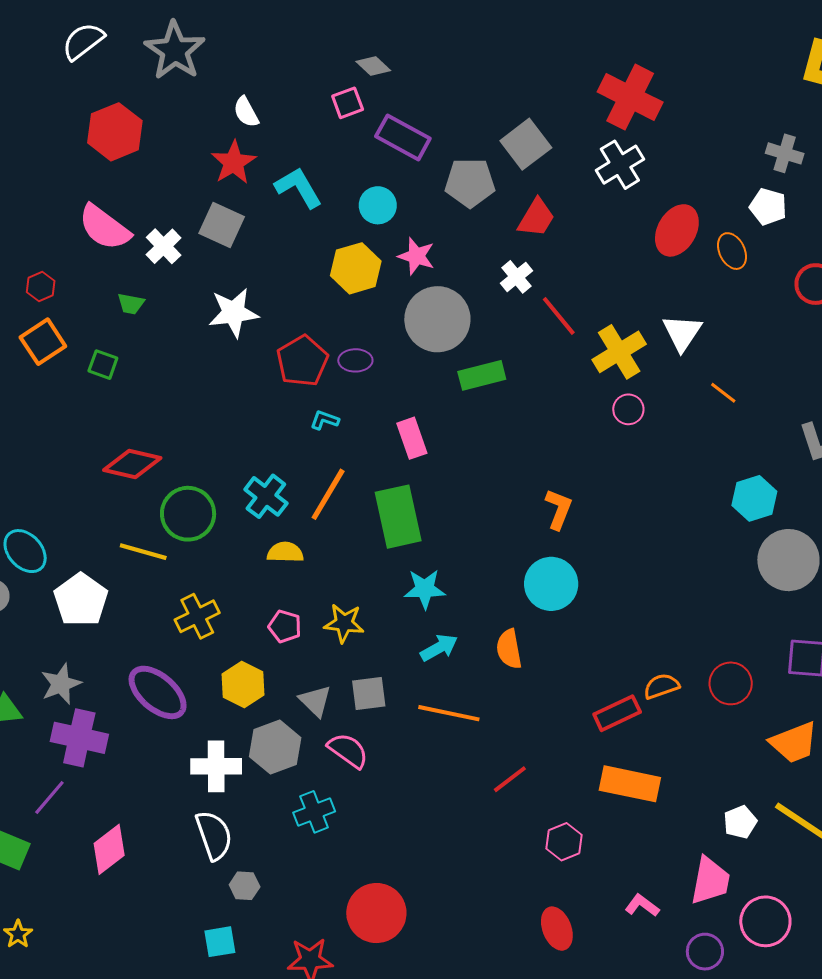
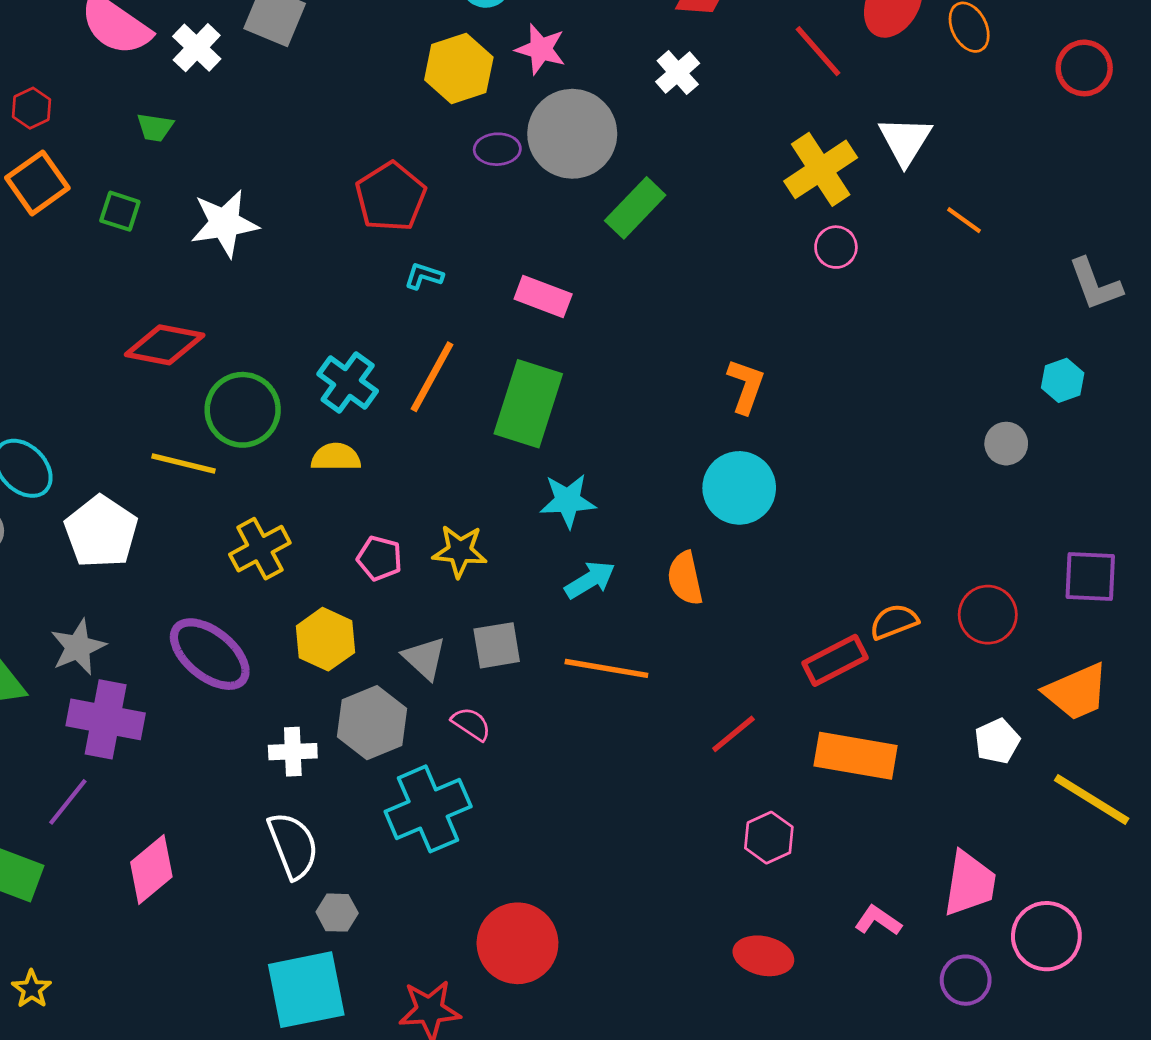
white star: (234, 313) -> (224, 223), moved
red line: (559, 316) -> (818, 51), moved
purple ellipse: (355, 360) -> (497, 149), moved
green rectangle: (482, 375) -> (635, 208), turned -30
pink rectangle: (412, 438) -> (543, 297), turned -48
cyan hexagon: (754, 498) -> (1063, 380), moved, size x0.7
green rectangle: (398, 517) -> (528, 404), turned 32
yellow semicircle: (285, 552) -> (336, 457), moved
gray circle: (788, 560) -> (1006, 444), moved, size x0.5
pink semicircle: (348, 751) -> (471, 724), size x0.7
white cross: (216, 766) -> (293, 752), size x0.7
red line: (510, 779) -> (733, 734), moved
cyan cross: (314, 812) -> (428, 809), size x1.5
white pentagon: (740, 822) -> (997, 741), moved
red ellipse: (557, 929) -> (763, 956), turned -54
cyan square: (220, 942) -> (306, 990), size x1.8

